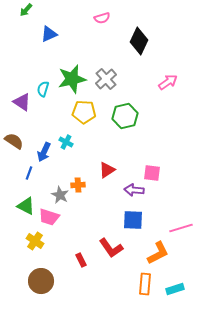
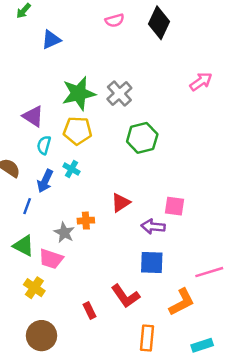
black diamond: (139, 41) -> (159, 23), moved
pink arrow: (168, 82) -> (201, 82), moved
cyan semicircle: (43, 89) -> (44, 145), moved
purple triangle: (22, 102) -> (33, 116), moved
yellow pentagon: (84, 112) -> (77, 131), moved
orange rectangle: (145, 284) -> (147, 338), moved

